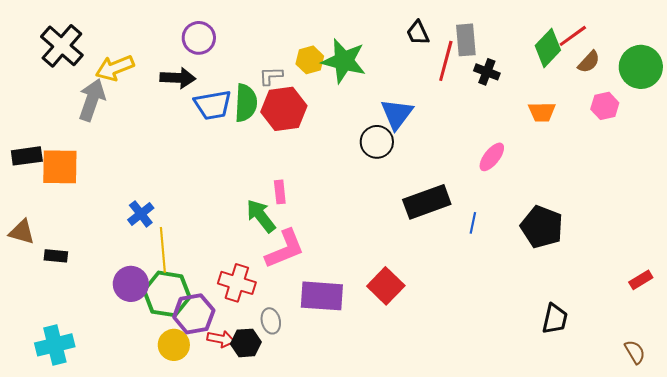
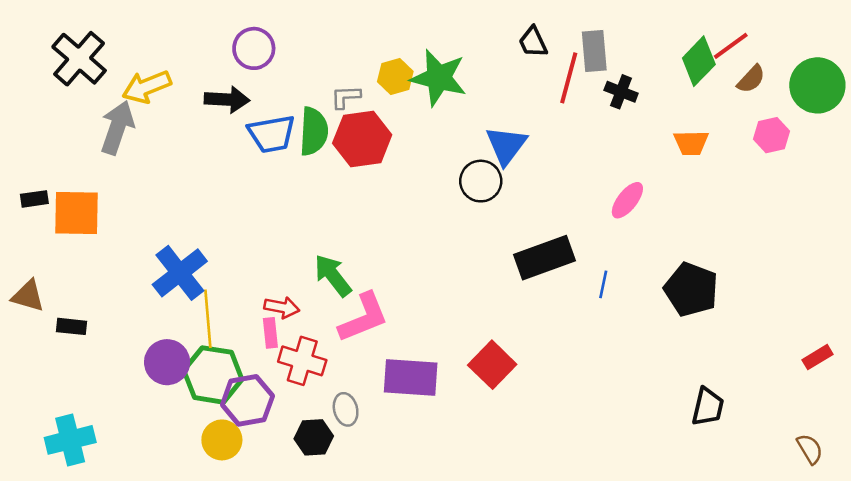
black rectangle: (27, 156) -> (34, 199), size x0.7
pink rectangle: (280, 192) -> (270, 333), moved
blue cross: (141, 214) -> (180, 273), size x1.6
red arrow: (221, 339) -> (282, 307), moved

